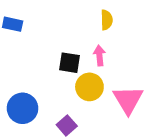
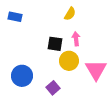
yellow semicircle: (107, 20) -> (70, 14), moved, turned 32

